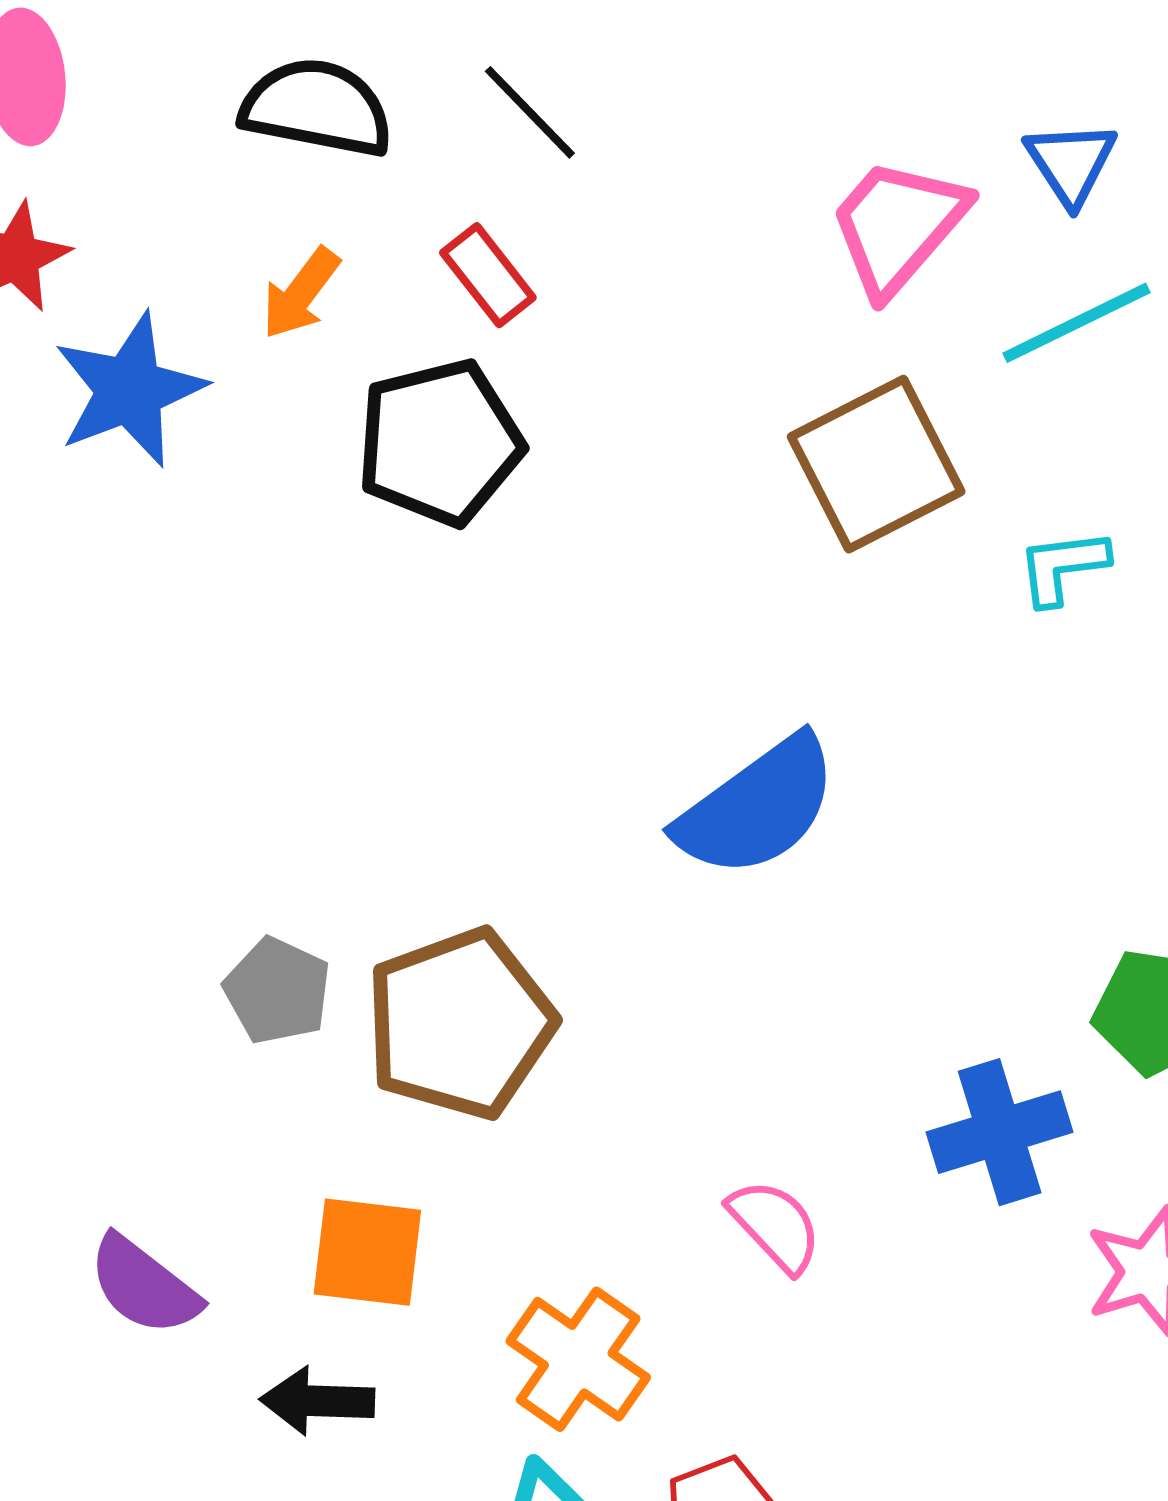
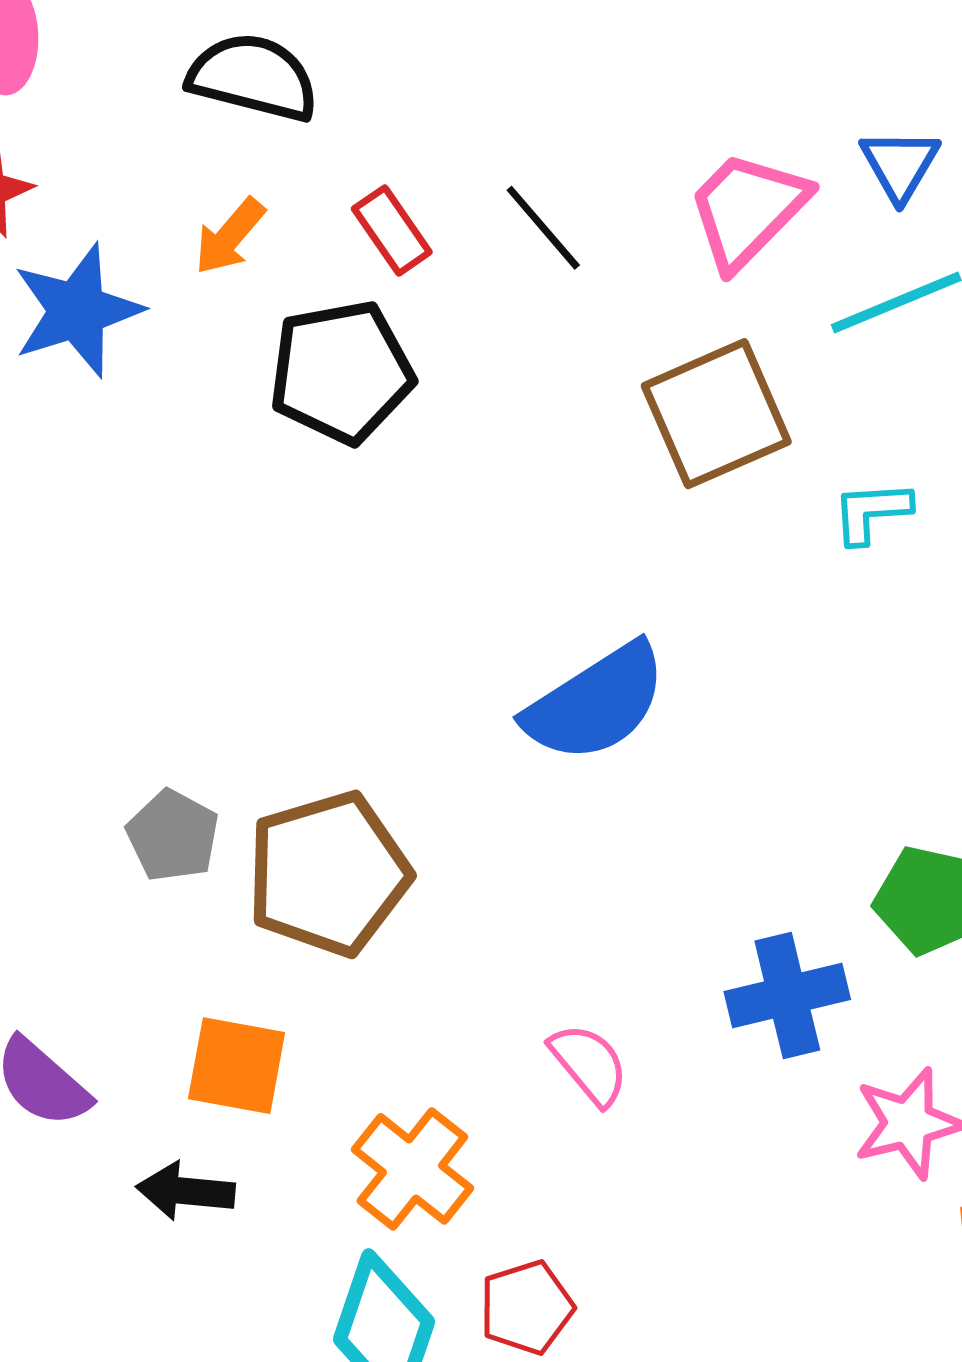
black line: (530, 112) -> (543, 228), moved

